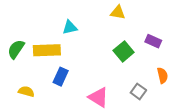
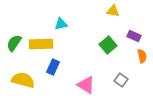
yellow triangle: (118, 13) -> (113, 11), moved
orange semicircle: (162, 75) -> (142, 56), moved
yellow semicircle: (26, 91) -> (23, 80), size x1.6

